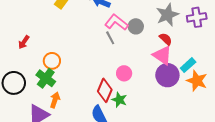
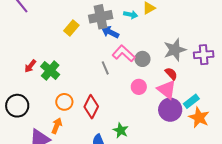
gray line: (110, 38) -> (105, 68), moved
orange circle: (52, 61) -> (64, 102), moved
pink circle: (124, 73) -> (139, 87), moved
green cross: (46, 78) -> (50, 71), moved
red diamond: (105, 90) -> (91, 107), moved

